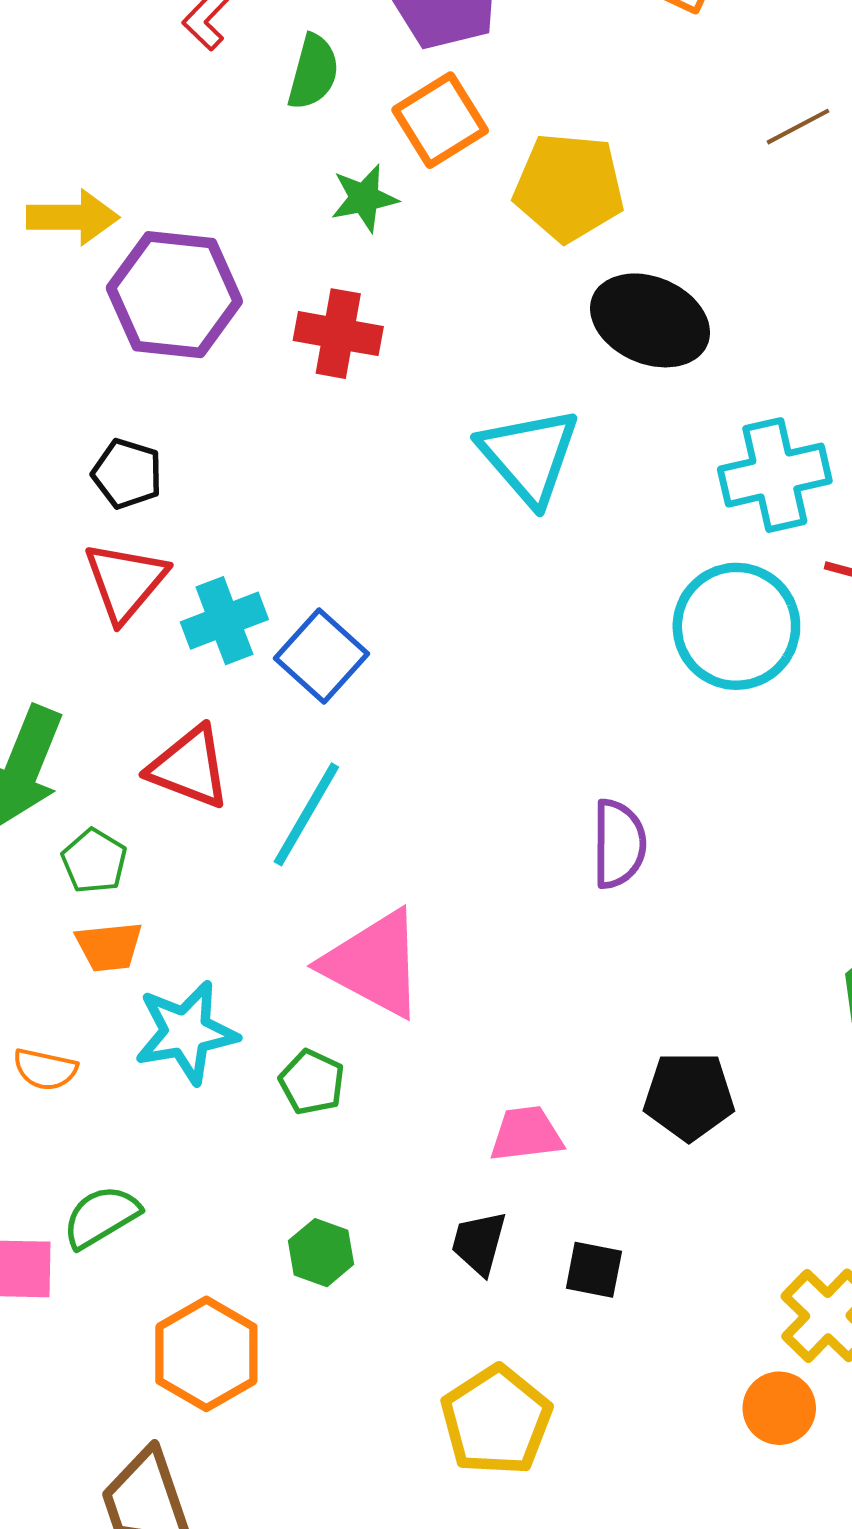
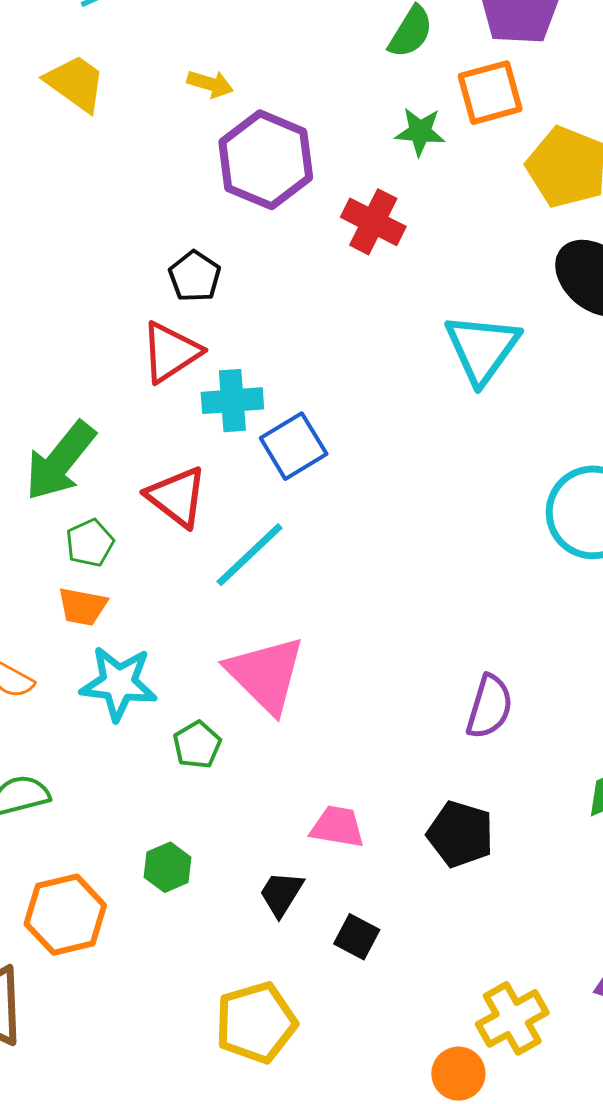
yellow arrow: (73, 217) -> (210, 84), size x0.7
purple semicircle: (619, 844) -> (489, 707), moved

